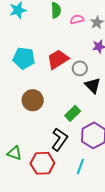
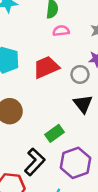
pink semicircle: (77, 19) -> (61, 31), moved
gray circle: (80, 68) -> (80, 74), moved

